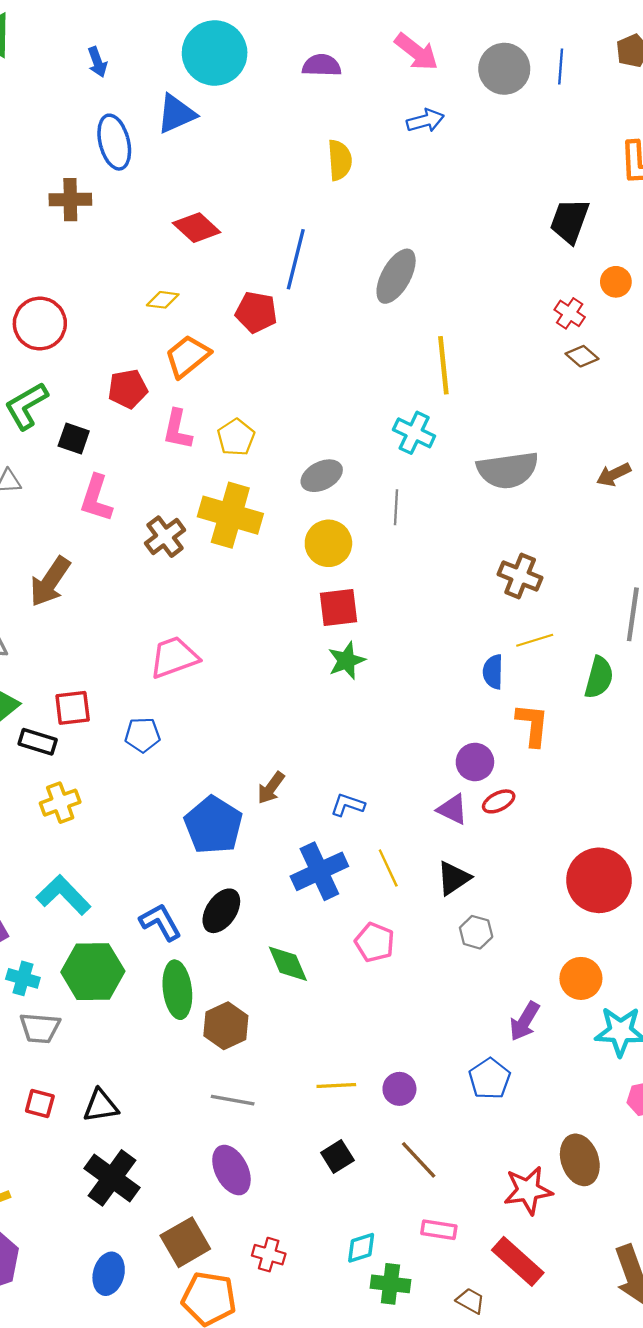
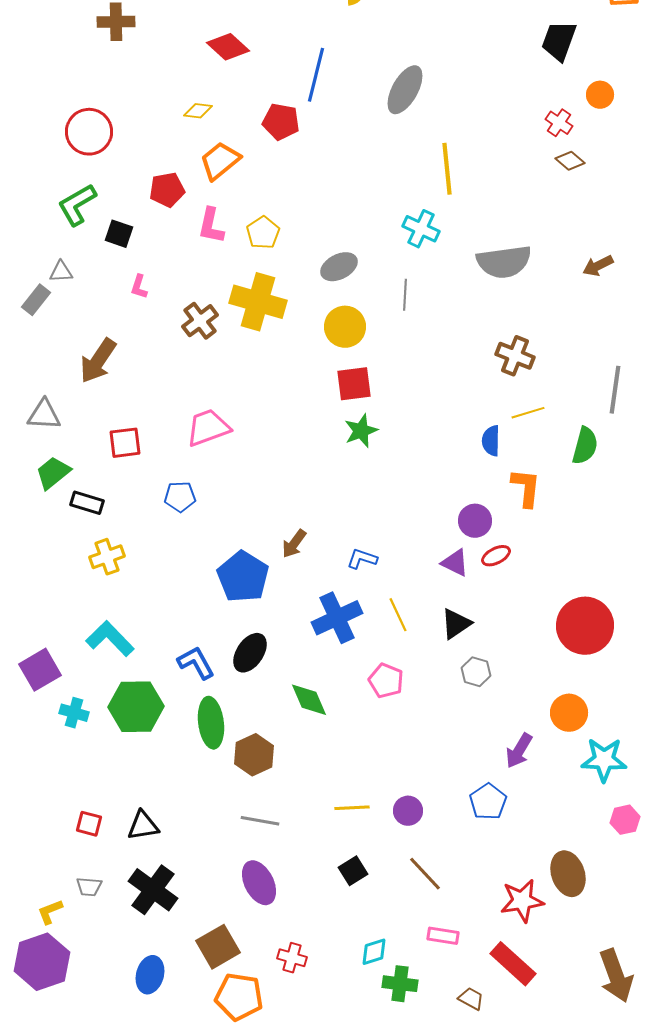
pink L-shape: (96, 498) -> (139, 287), size x0.6
red square: (73, 708) -> (125, 443), moved
gray trapezoid: (40, 1028) -> (89, 887), moved, size x0.7

